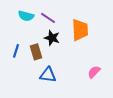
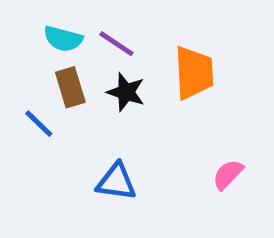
blue line: (16, 51) -> (39, 124), turned -64
brown rectangle: (36, 52) -> (70, 87), moved

